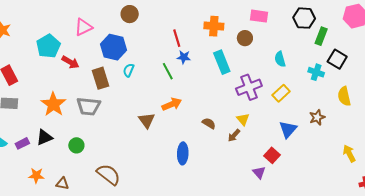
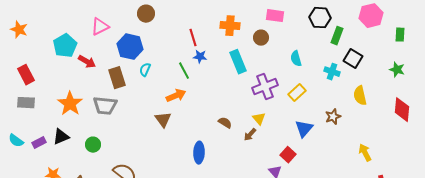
orange arrow: (172, 104) -> (176, 96), moved

